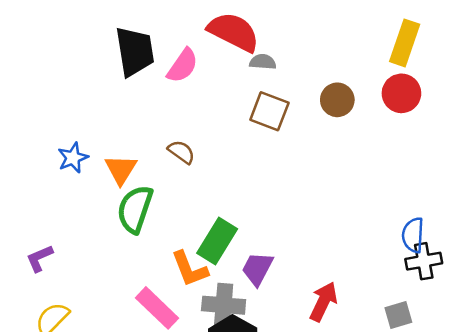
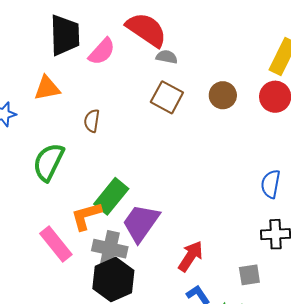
brown semicircle: (181, 152) -> (92, 121), turned -125
orange triangle: (121, 169) -> (47, 88), moved, turned 40
blue semicircle: (413, 235) -> (271, 184), moved
orange L-shape: (190, 269) -> (86, 216), turned 88
purple trapezoid: (257, 269) -> (141, 223), size x1.4

